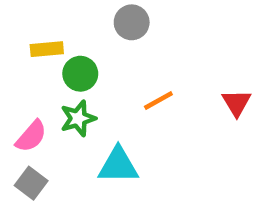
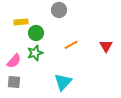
cyan triangle: (118, 165) -> (63, 82), moved, turned -48
gray square: (31, 183) -> (14, 82), turned -32

